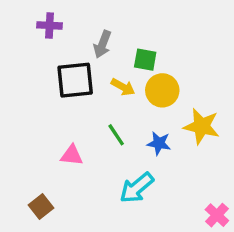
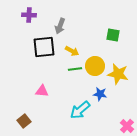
green square: (145, 60) -> (113, 35), moved
yellow circle: (162, 90) -> (95, 66), moved
green line: (116, 135) -> (75, 69), moved, turned -64
blue star: (159, 143) -> (100, 94), moved

